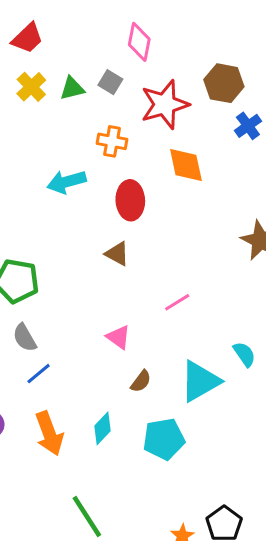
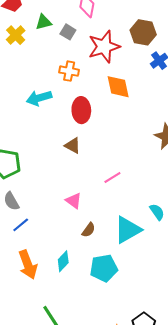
green triangle: (72, 88) -> (44, 22), moved

